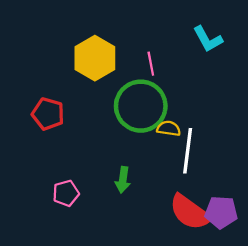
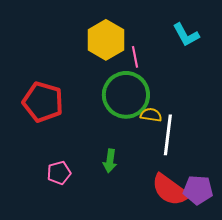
yellow hexagon: (95, 58) -> (106, 40), moved
red pentagon: (48, 114) -> (43, 102), size x1.4

